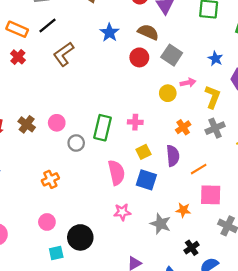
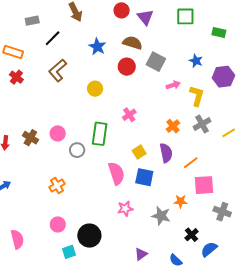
black line: (47, 25) -> (53, 38), moved
yellow circle: (168, 93) -> (95, 89), moved
pink cross: (135, 122) -> (129, 115), moved, turned -32

